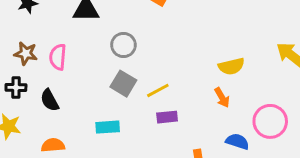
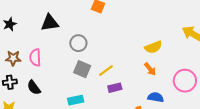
blue semicircle: (237, 141) -> (156, 97), moved

